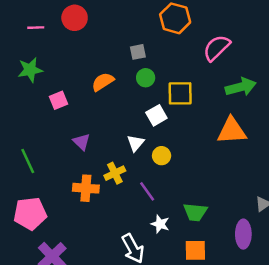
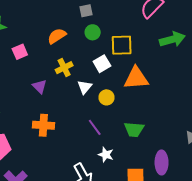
orange triangle: (232, 131) -> (136, 78), moved
yellow cross: (115, 173) -> (64, 68), moved
green trapezoid: (195, 212) -> (134, 129), moved
purple ellipse: (243, 234) -> (162, 162), moved

